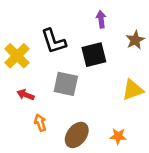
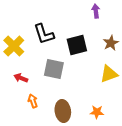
purple arrow: (101, 19) -> (96, 11), moved
brown star: (135, 40) -> (111, 43), moved
brown ellipse: (77, 135) -> (63, 111), turned -45

